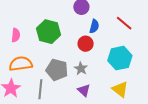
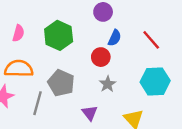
cyan hexagon: (120, 58) -> (155, 81), moved
gray star: (81, 69) -> (107, 84), moved

